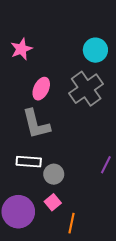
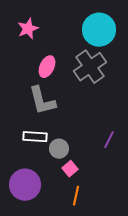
cyan circle: (95, 50) -> (99, 30), size x1.4
pink square: (53, 202) -> (70, 169), moved

